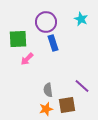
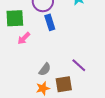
gray semicircle: (48, 90) -> (45, 69), turned -136

